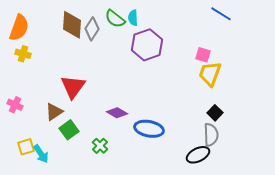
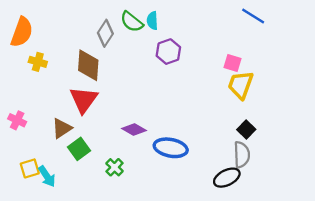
brown diamond: (72, 25) -> (88, 65), moved
purple hexagon: (147, 45) -> (168, 52), size x0.7
yellow cross: (23, 54) -> (38, 62), moved

